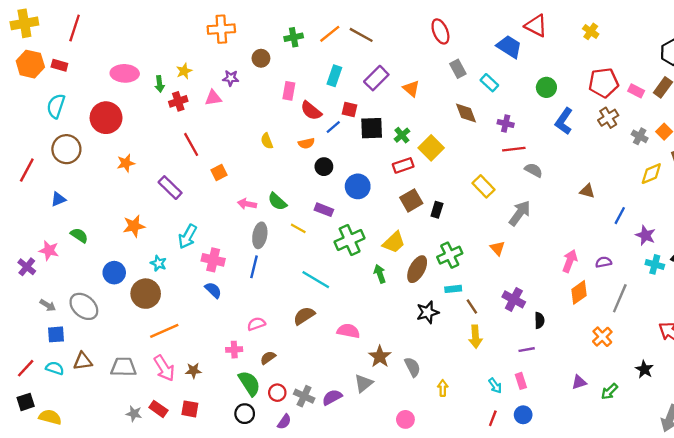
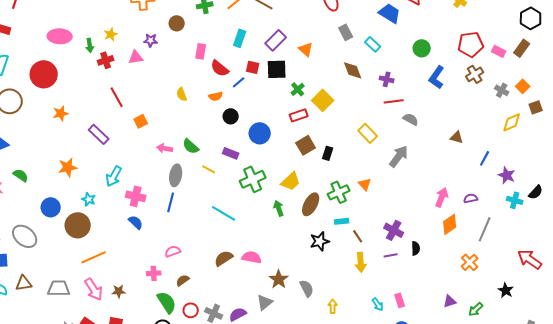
black square: (372, 128) -> (277, 69), moved
orange triangle: (497, 248) -> (365, 184), moved
brown semicircle: (304, 316) -> (224, 258), moved
purple line: (527, 350) -> (391, 255), moved

